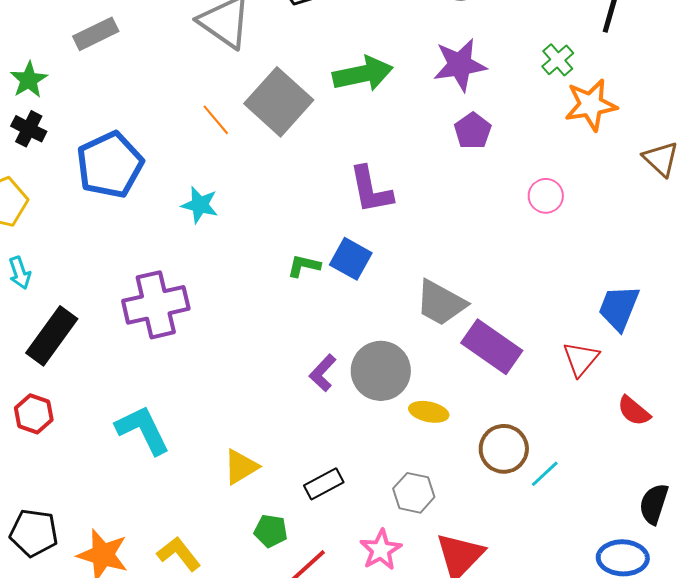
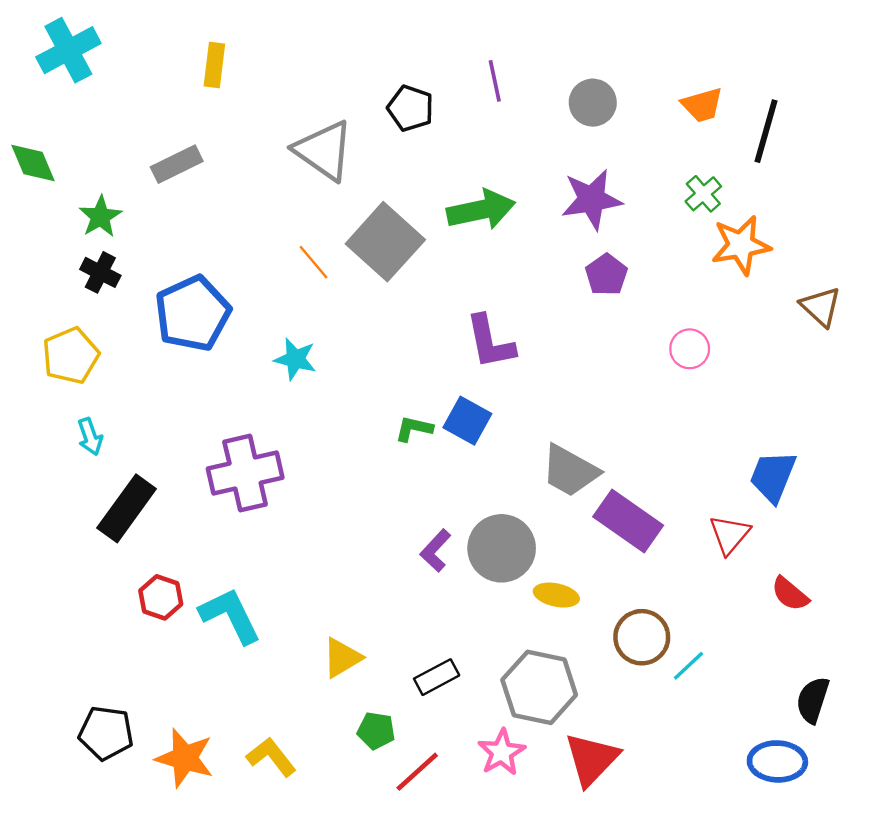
red hexagon: (34, 414) -> (161, 597), moved
gray hexagon: (414, 493) -> (539, 687), size x1.6

